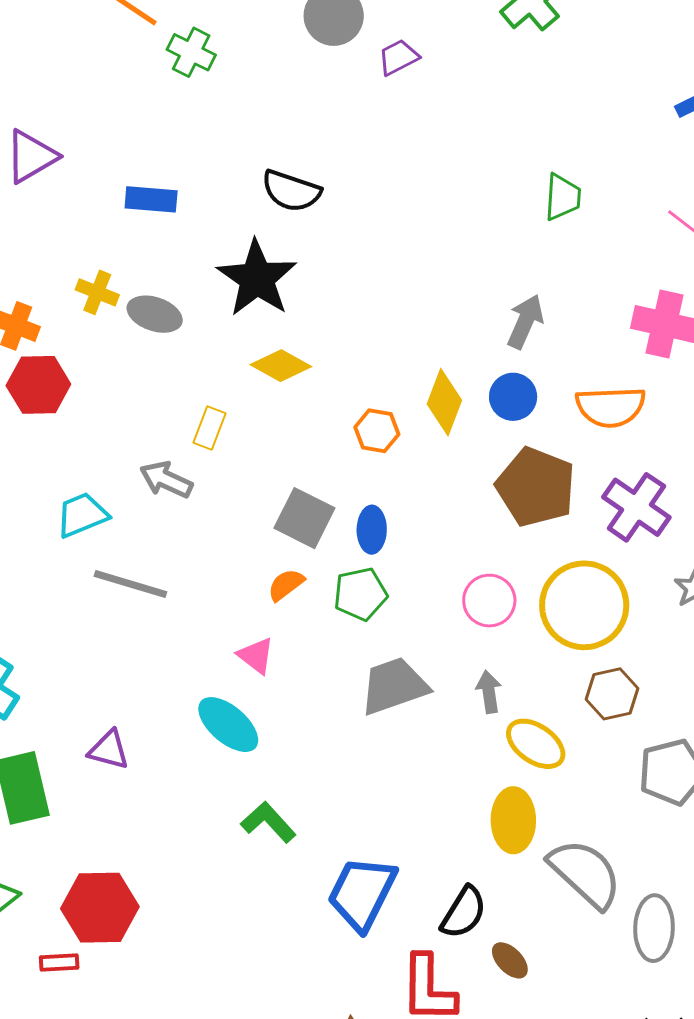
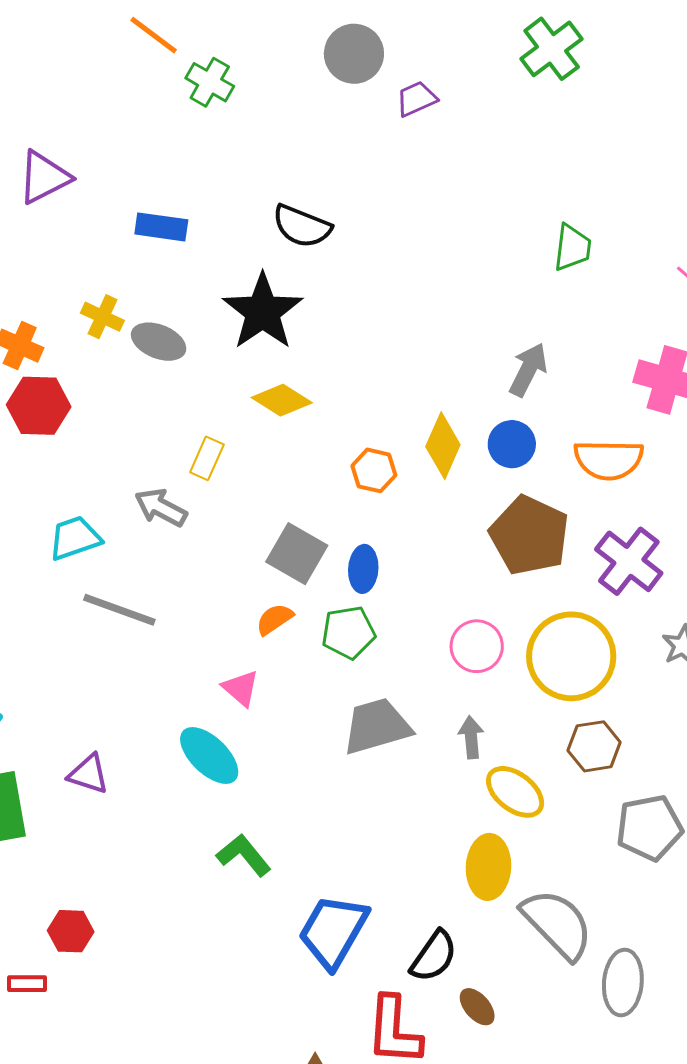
red hexagon: (100, 908) -> (71, 931), size x0.6

